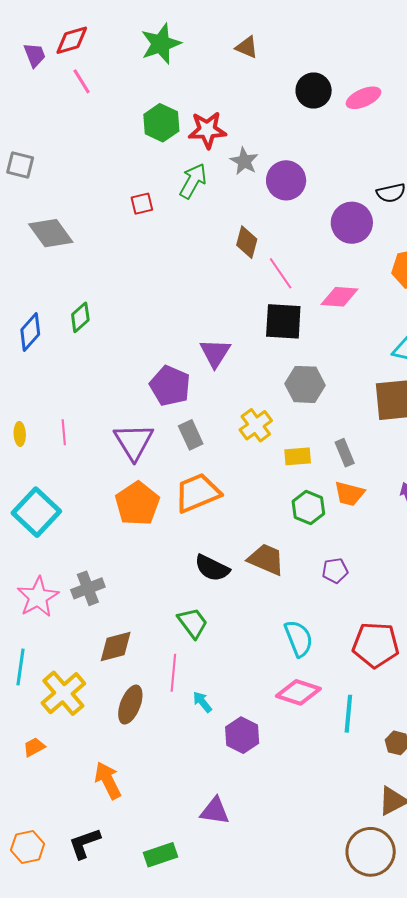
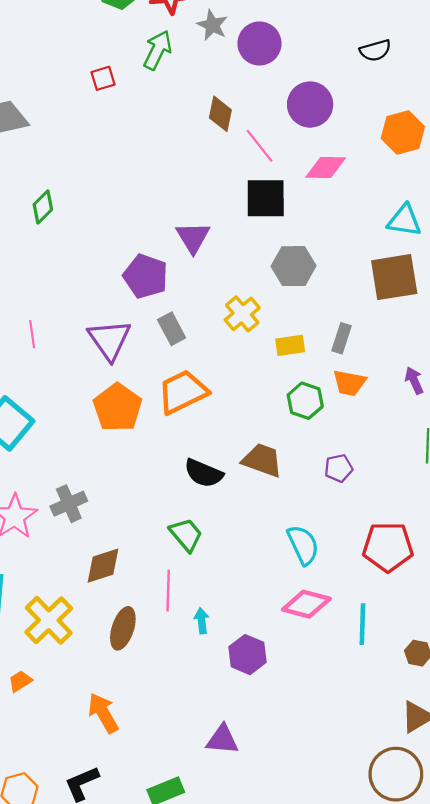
purple circle: (352, 223) -> (310, 105), moved
gray rectangle: (345, 453) -> (341, 338), turned 44
cyan arrow: (202, 702) -> (202, 621), turned 35

